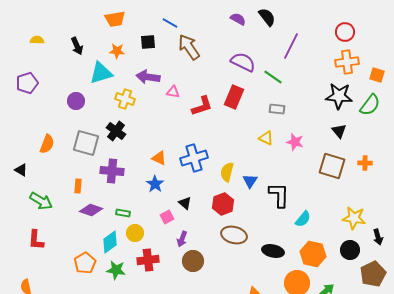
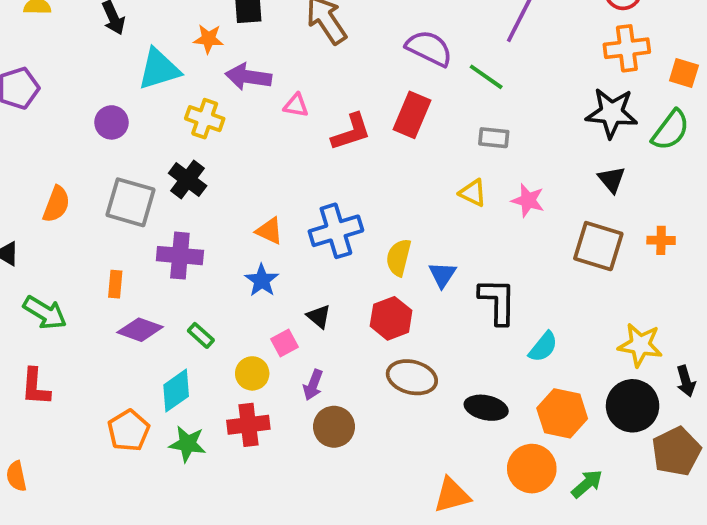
orange star: (117, 51) -> (208, 39), moved
green rectangle: (123, 213) -> (201, 335), turned 32
yellow circle: (135, 233) -> (252, 373), moved
black circle: (350, 250) -> (633, 406), size x1.4

